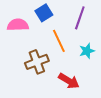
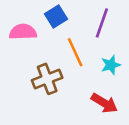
red arrow: (69, 81) -> (104, 103), moved

